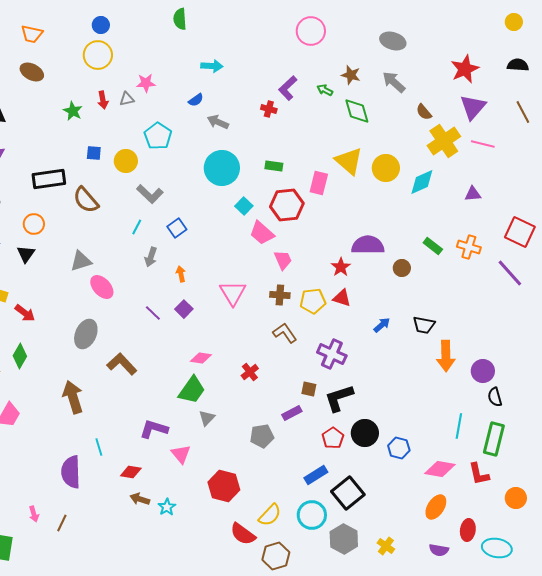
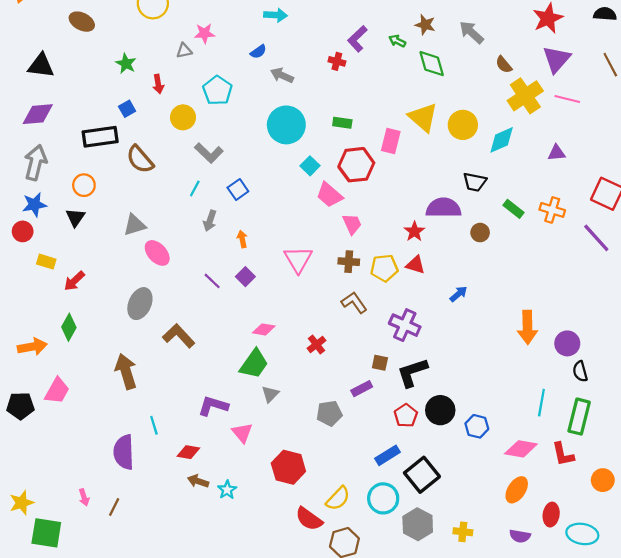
red arrow: (103, 100) -> (158, 84), moved
blue square: (94, 153) -> (127, 109), moved, turned -35
red arrow: (25, 313) -> (74, 281), turned 100
black trapezoid: (424, 325) -> (475, 182), moved
yellow cross: (386, 546) -> (463, 532), turned -30

